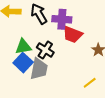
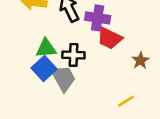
black cross: (45, 50) -> (73, 55), turned -36
gray trapezoid: (39, 69) -> (63, 78), turned -45

